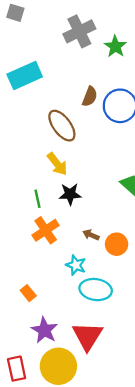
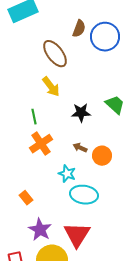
black star: (70, 194) -> (81, 113), moved

